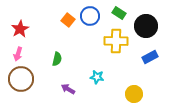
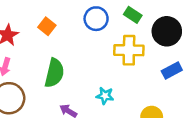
orange square: (68, 20) -> (47, 26), moved
green semicircle: (57, 59) -> (54, 73), size x1.6

